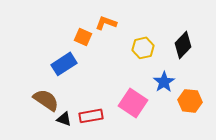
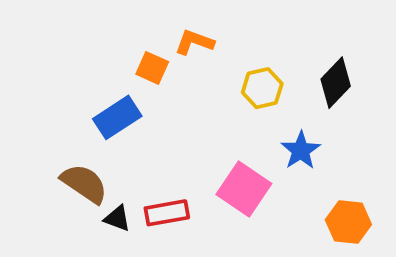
orange hexagon: (190, 101) -> (348, 222), moved

